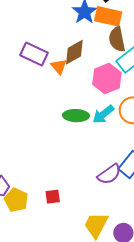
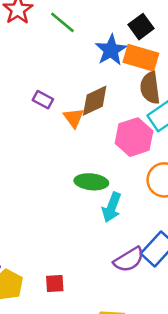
purple rectangle: (34, 54) -> (43, 100), size x0.6
cyan arrow: (103, 114) -> (112, 207), moved, turned -35

